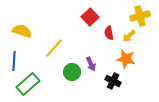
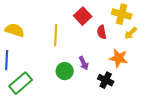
yellow cross: (140, 16) -> (122, 14), moved, turned 30
yellow arrow: (129, 36) -> (131, 33), moved
yellow line: (54, 48) -> (56, 35), moved, turned -40

